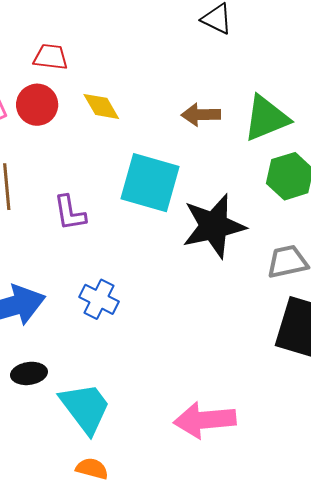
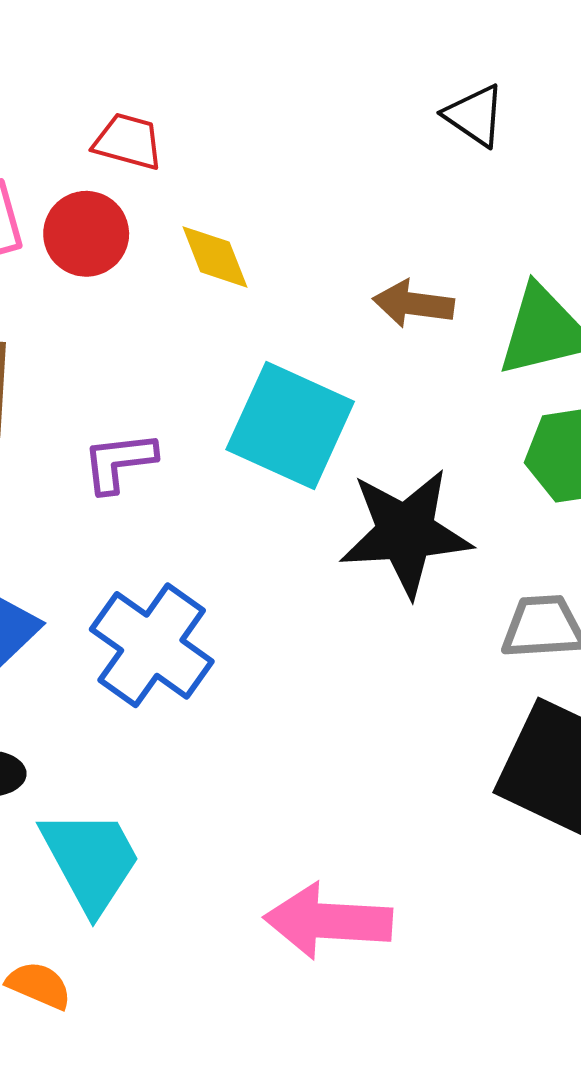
purple L-shape: (70, 213) -> (119, 462), turned 84
blue cross: (99, 299) -> (152, 645), size x1.5
orange semicircle: (92, 469) -> (39, 985), moved

